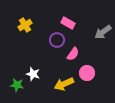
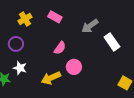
yellow cross: (25, 25) -> (25, 19), moved
purple circle: (57, 40) -> (16, 44), moved

